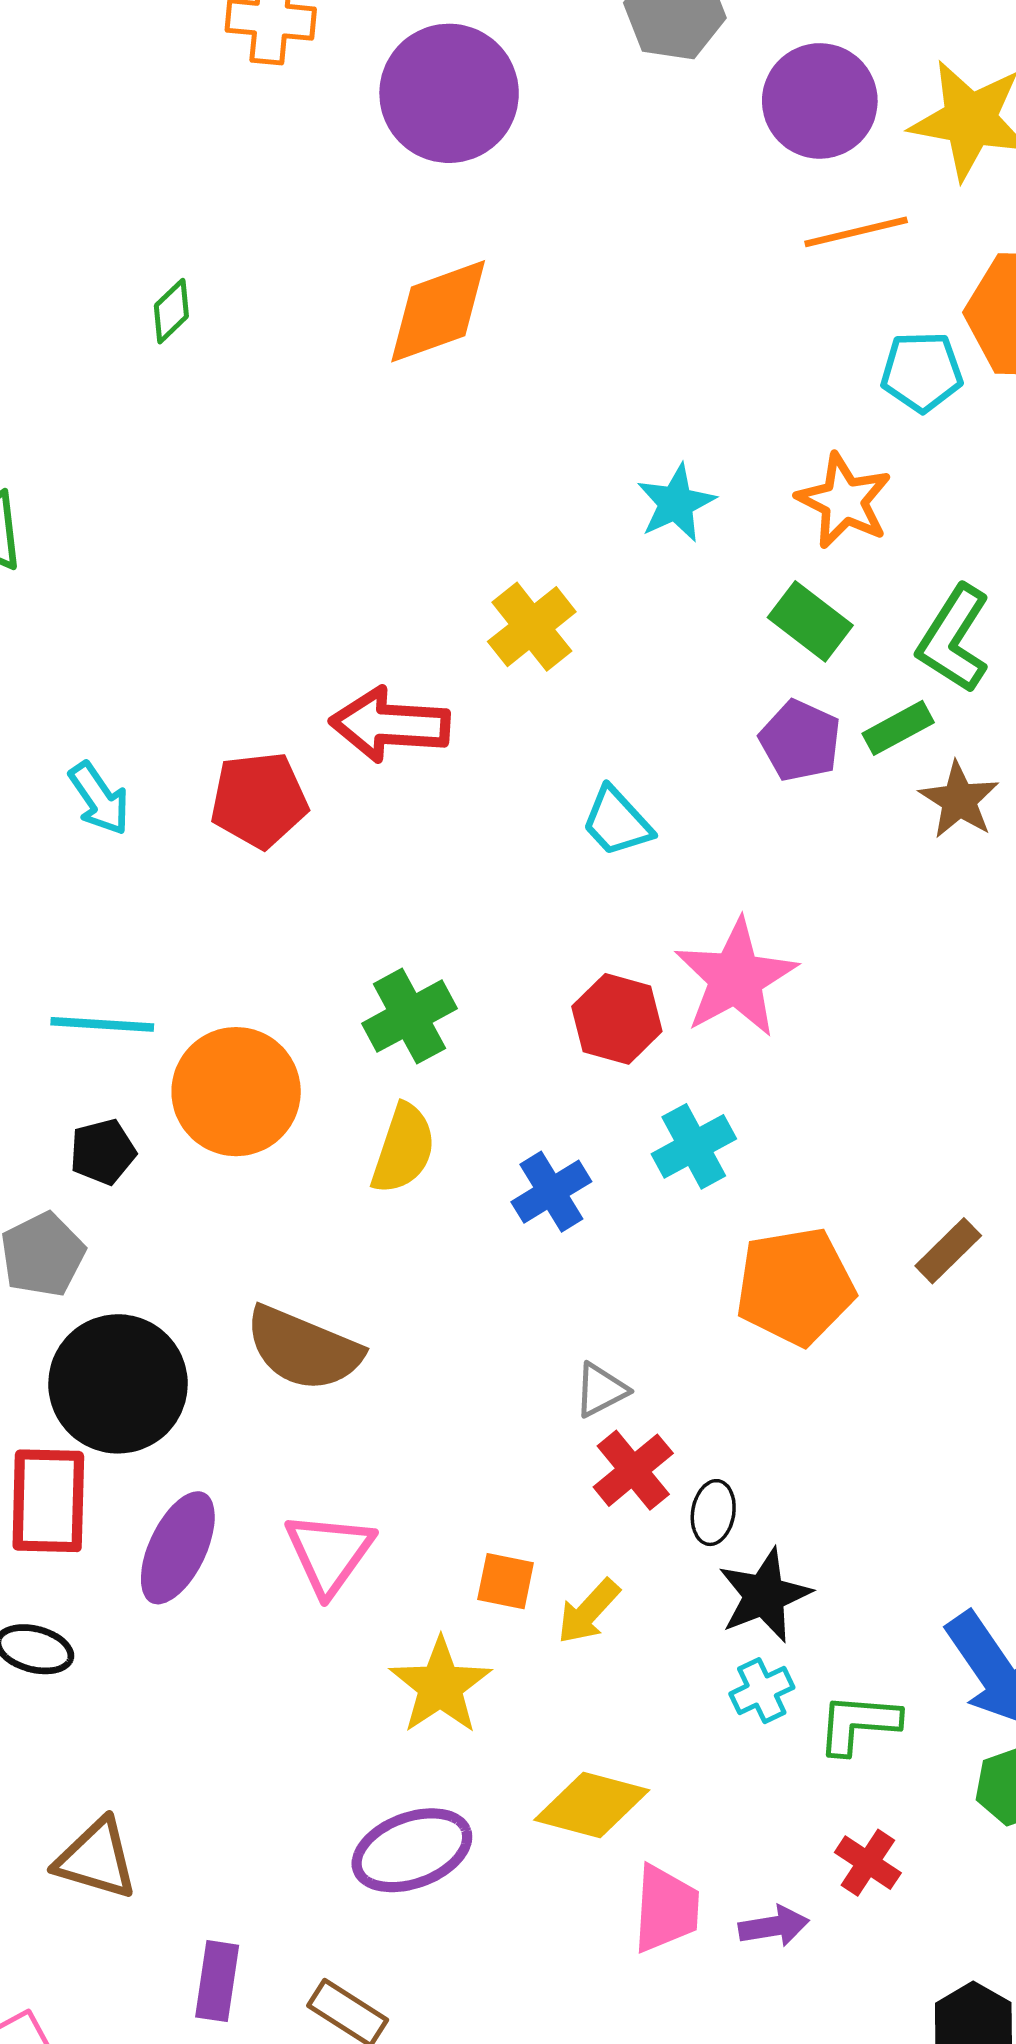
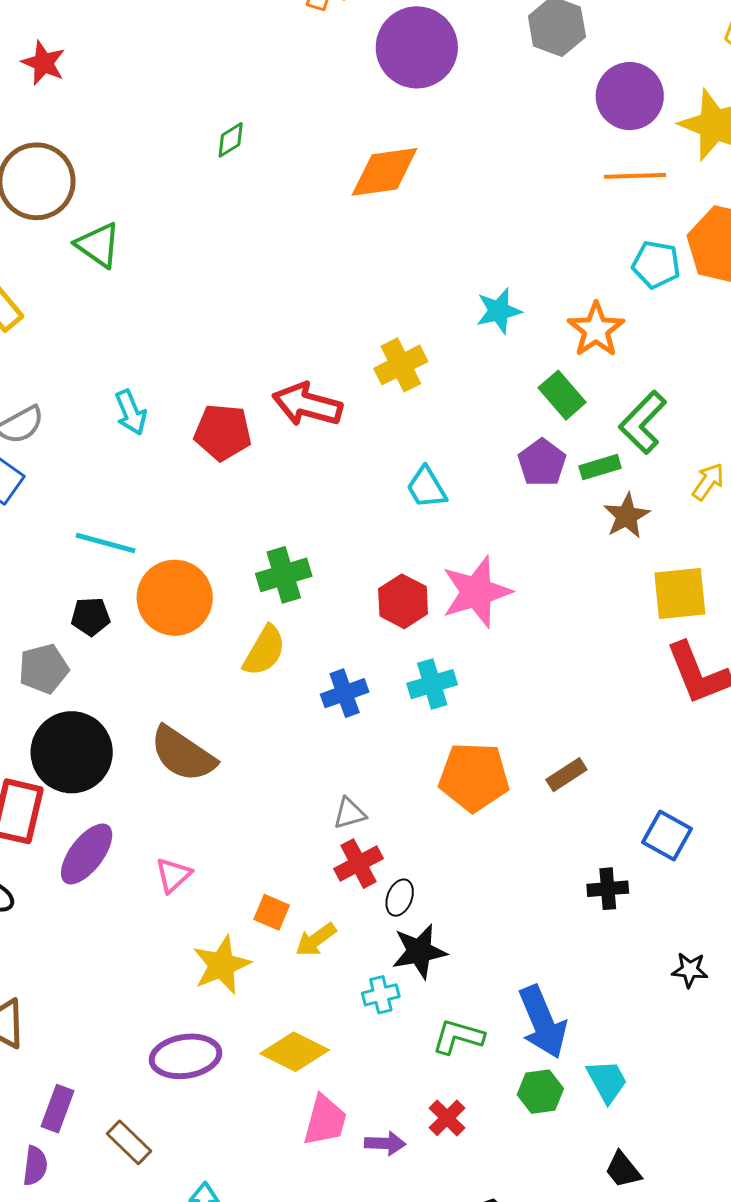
pink triangle: (329, 1553) -> (173, 875), size x0.7
cyan cross: (762, 1691) -> (381, 995), moved

